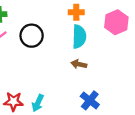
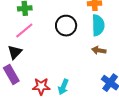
black circle: (32, 36) -> (66, 26), moved

